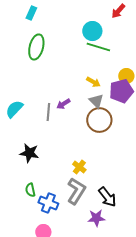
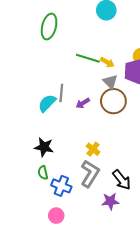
green line: (98, 47) -> (88, 58), moved
purple arrow: (63, 104) -> (83, 103), moved
cyan semicircle: (14, 109) -> (47, 103), moved
black star: (29, 153) -> (44, 147), moved

